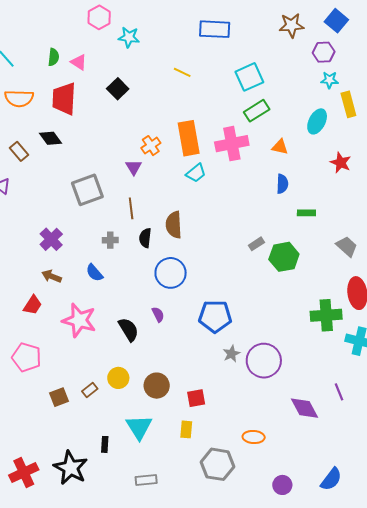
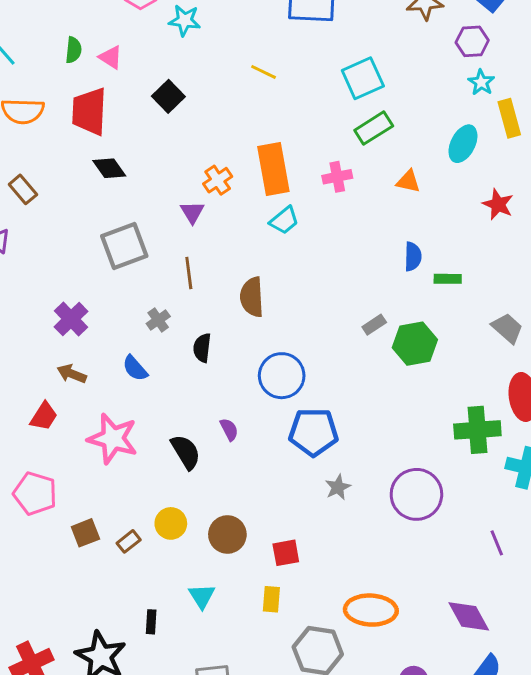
cyan star: (330, 80) -> (481, 82), turned 30
black diamond: (50, 138) -> (109, 168), moved
pink cross: (232, 144) -> (337, 177), size x0.6
blue semicircle: (282, 184) -> (413, 257), moved
black semicircle: (145, 238) -> (202, 348), moved
gray cross: (110, 240) -> (158, 320), turned -35
blue circle: (171, 273) -> (282, 376), moved
purple circle: (264, 361) -> (416, 494), moved
brown square: (59, 397) -> (85, 533), moved
purple diamond: (305, 408) -> (469, 616), moved
cyan triangle: (139, 427) -> (202, 596), size x0.7
orange ellipse: (254, 437) -> (371, 610), size x1.6

